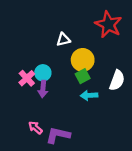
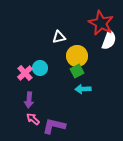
white semicircle: (117, 80) -> (109, 40), moved
purple arrow: (43, 89) -> (29, 100), moved

